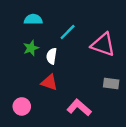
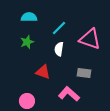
white semicircle: (52, 56) -> (59, 49), moved
gray rectangle: (111, 84) -> (84, 73), moved
pink circle: (22, 106) -> (27, 101), moved

